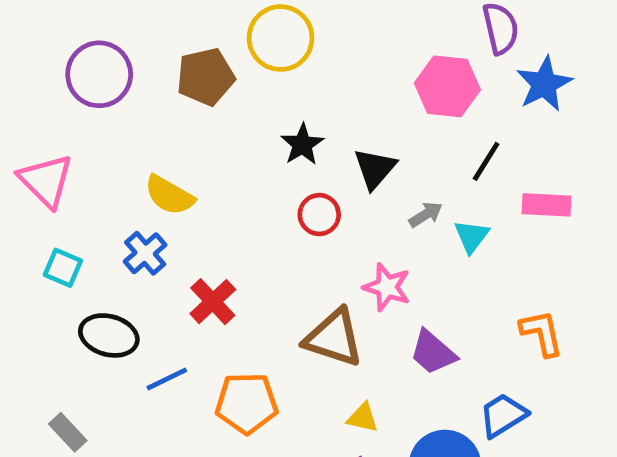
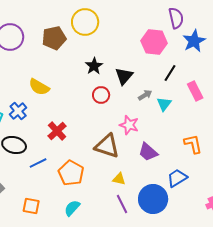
pink rectangle: (547, 205) -> (195, 91), turned 60
blue cross: (145, 253) -> (18, 111), moved
orange pentagon: (247, 403) -> (71, 173), turned 30

